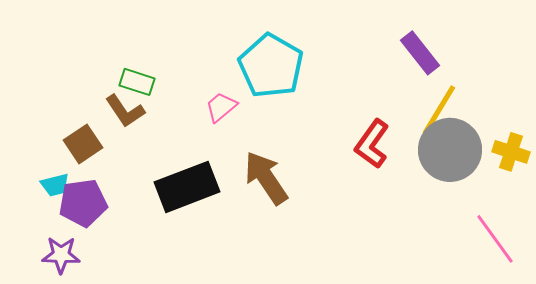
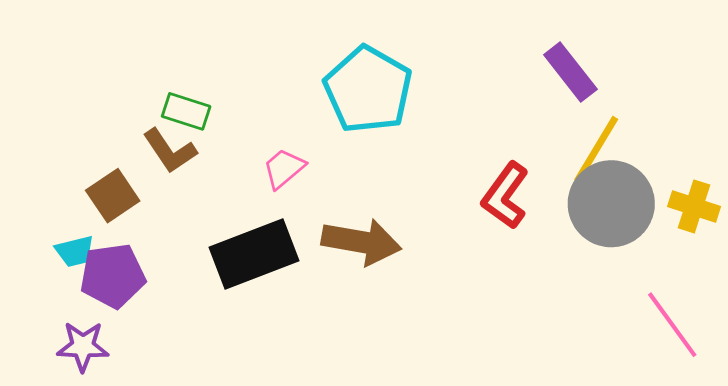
pink trapezoid: (221, 107) -> (284, 168), moved
brown arrow: (266, 178) -> (361, 242), turned 134

